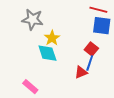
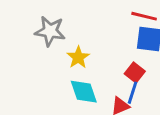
cyan diamond: (47, 53) -> (84, 92), moved

